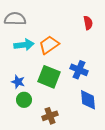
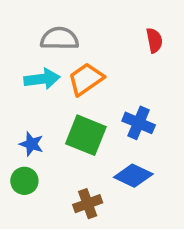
gray semicircle: (15, 19) -> (60, 39), moved
green circle: (24, 100) -> (24, 181), moved
blue diamond: (88, 100) -> (133, 176), moved, turned -60

